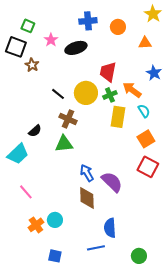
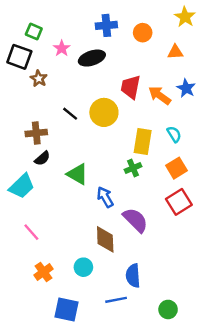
orange arrow: (132, 90) -> (160, 96), moved
green cross: (110, 95) -> (133, 168), moved
brown cross: (68, 119) -> (36, 133), moved, turned -30
green triangle: (64, 144) -> (77, 174), turned 36
red square: (148, 167) -> (179, 202), turned 30
blue arrow: (87, 173) -> (105, 197), moved
cyan circle: (55, 220) -> (83, 267), moved
blue square: (55, 256) -> (66, 309), size x1.5

